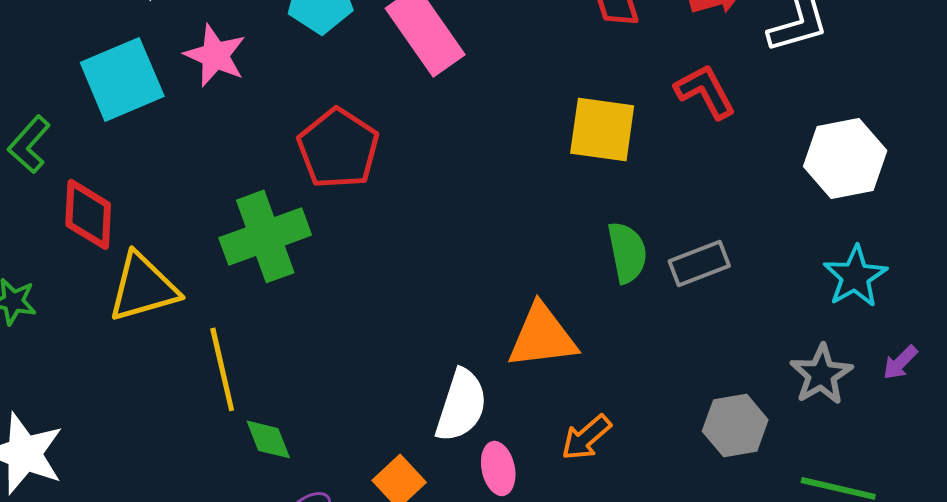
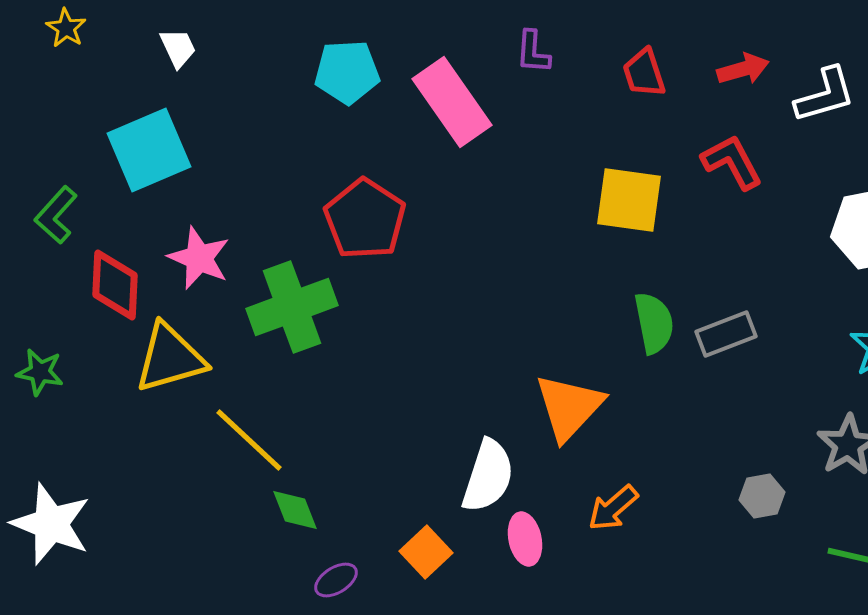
pink star: (215, 55) -> (199, 258), moved
orange triangle: (542, 336) -> (569, 407), turned -40
yellow line: (222, 369) -> (249, 440), turned -34
gray hexagon: (735, 425) -> (762, 496), size x0.7

